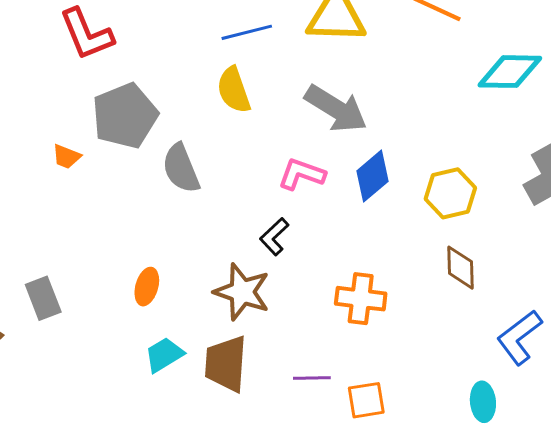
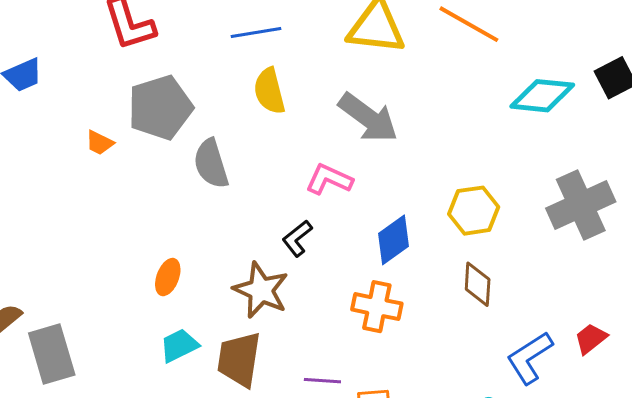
blue line: (247, 32) -> (256, 32), moved
blue diamond: (373, 176) -> (393, 240), moved
gray rectangle: (43, 298) -> (52, 354), moved, size x1.4

